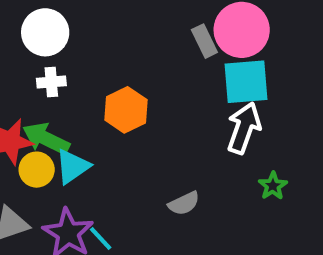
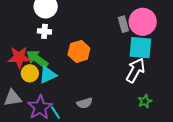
gray semicircle: (184, 203) -> (85, 103), moved

